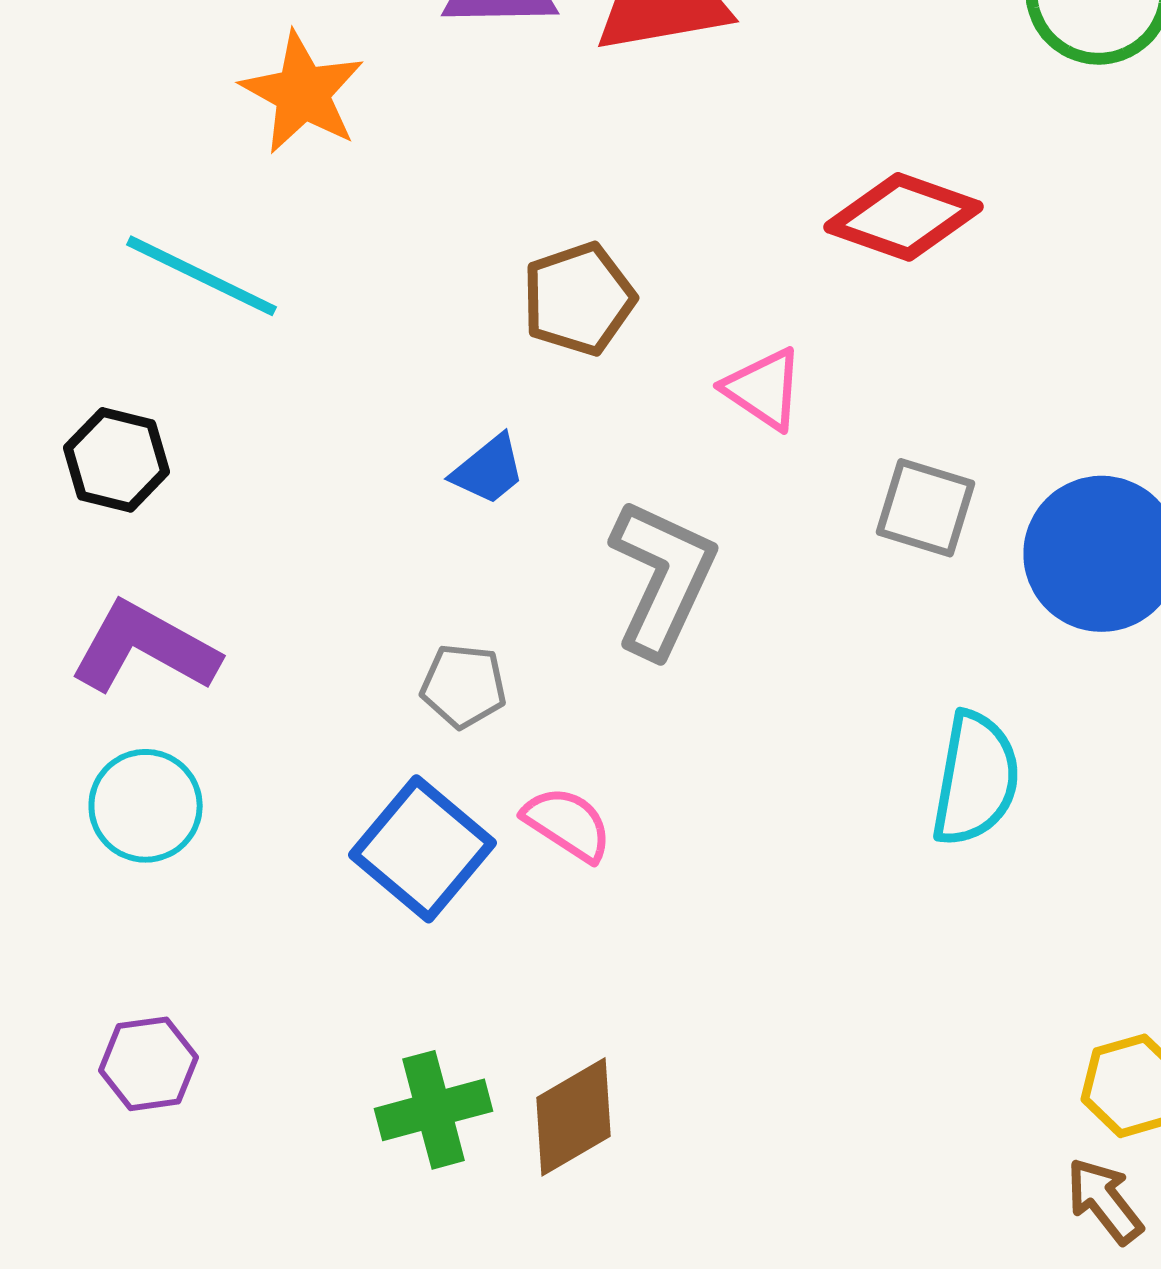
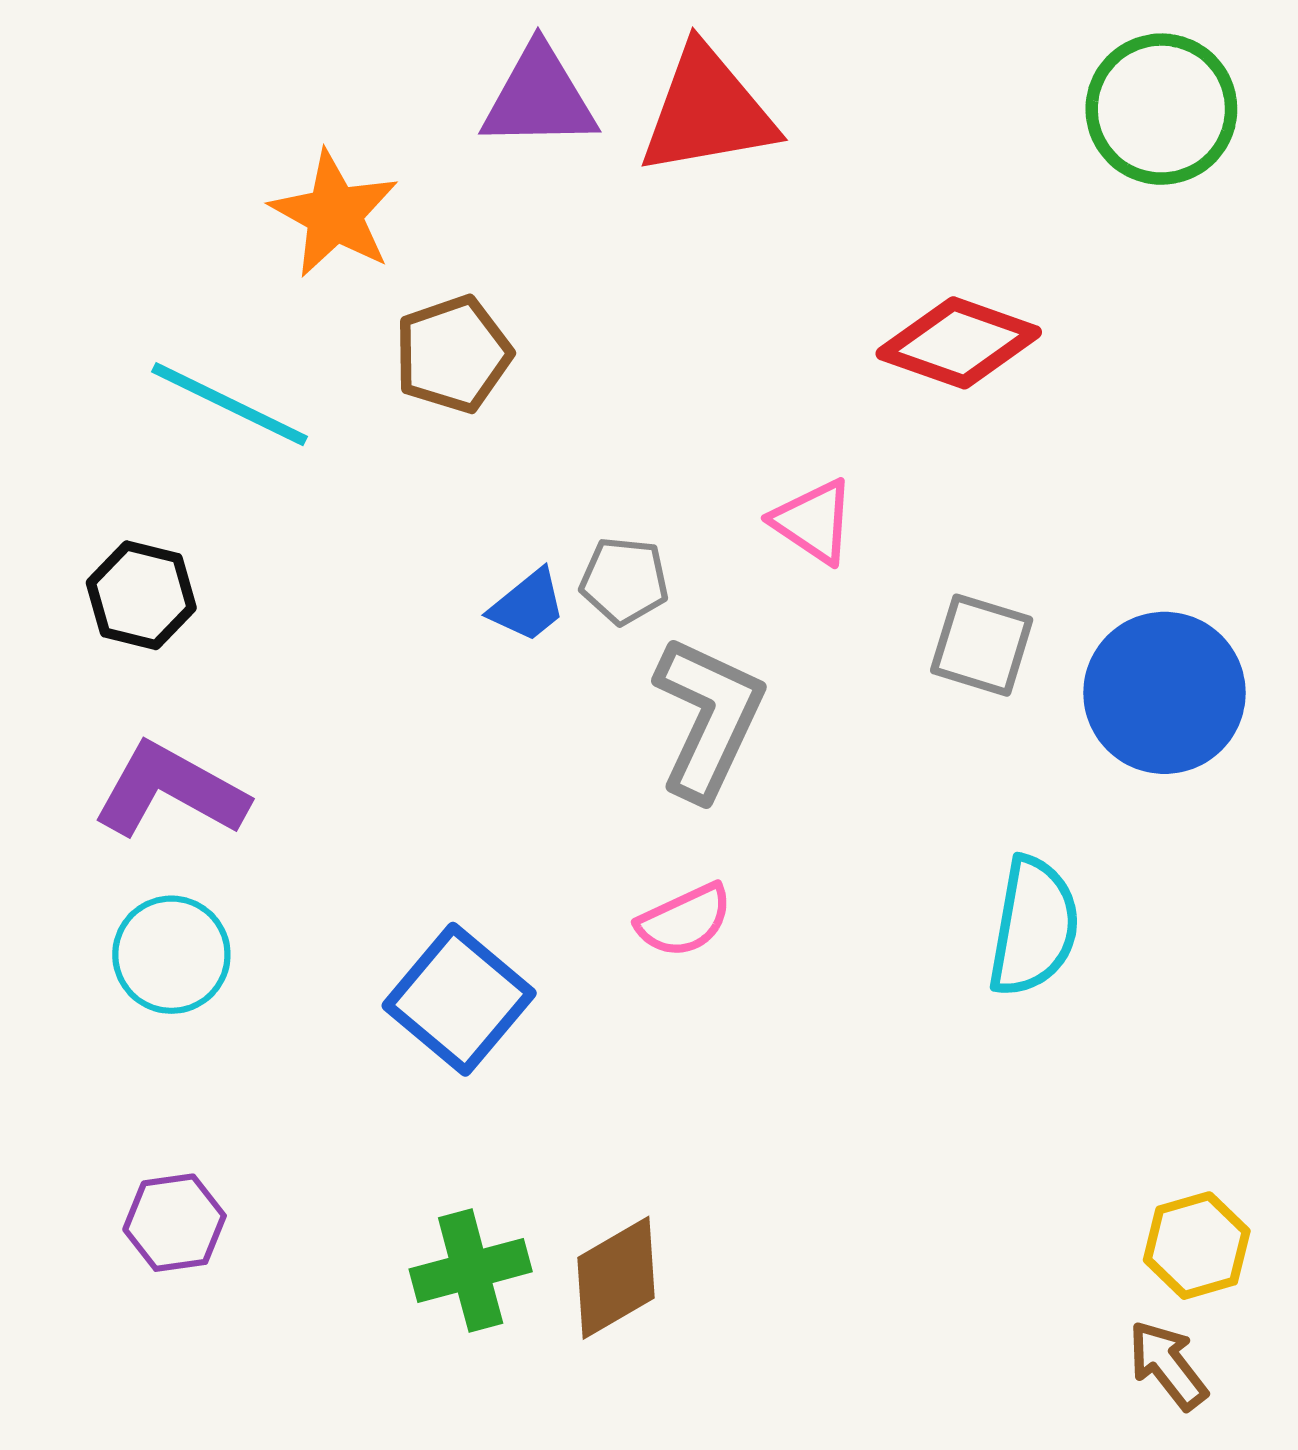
brown pentagon: (579, 299) -> (453, 354), moved
gray pentagon: (464, 686) -> (624, 581), moved
pink semicircle: (568, 824) -> (685, 920), moved, turned 122

